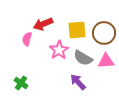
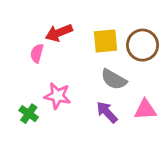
pink star: (59, 50) -> (57, 96), moved, turned -30
pink triangle: (106, 61) -> (145, 110), moved

